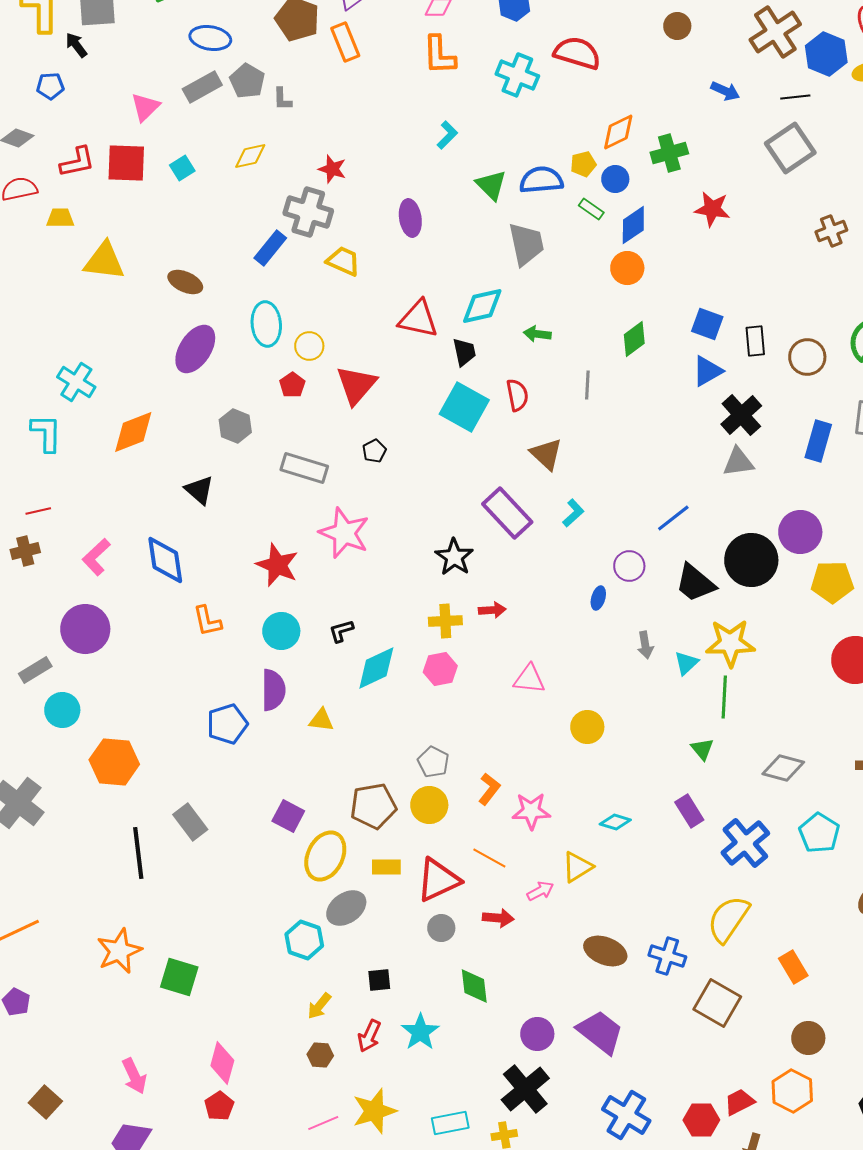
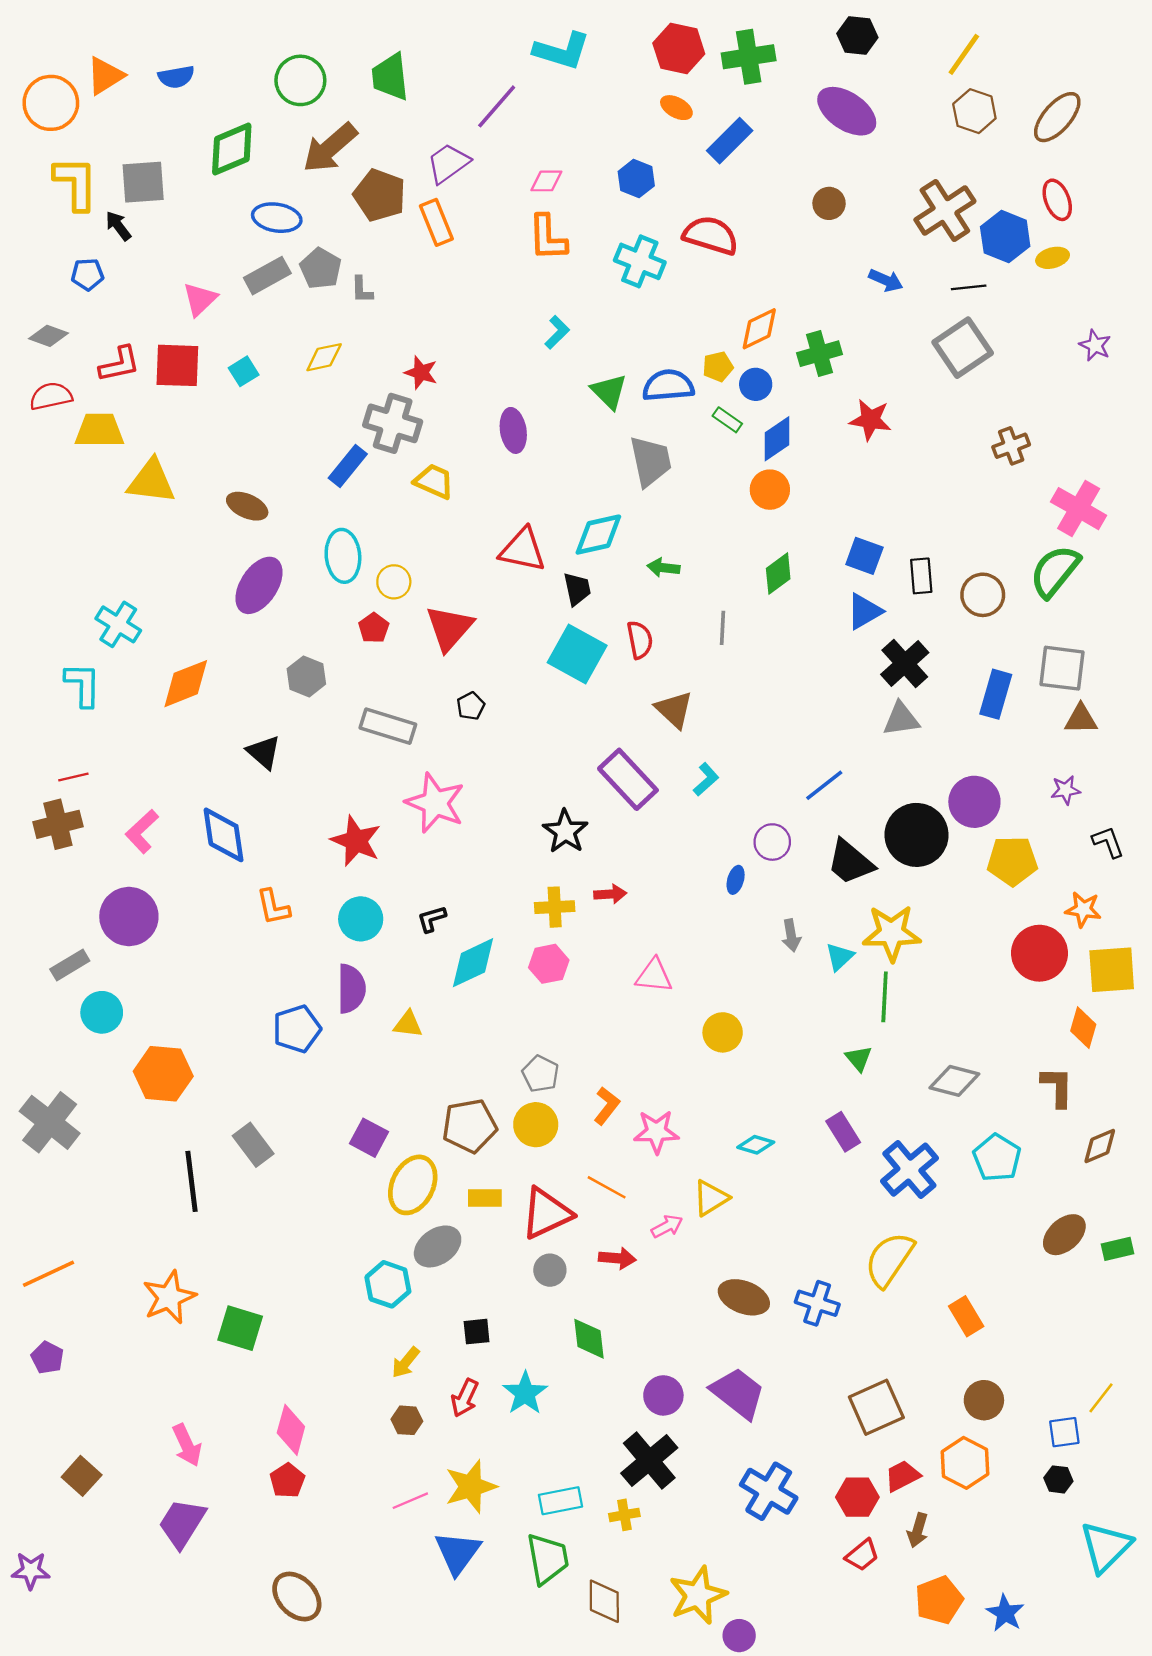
yellow trapezoid: (60, 218) -> (99, 430), size x1.5
brown cross: (25, 551) -> (58, 824), size x1.4
brown square: (717, 1003) -> (876, 1407), moved, turned 36

